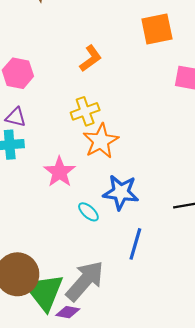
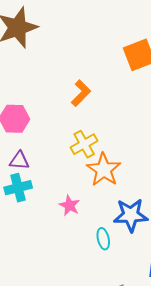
pink star: (59, 172) -> (69, 205), size x0.7
cyan ellipse: (88, 212) -> (103, 239), turned 45

